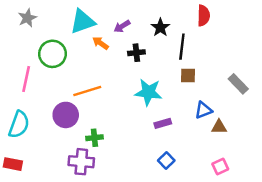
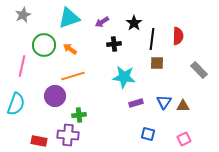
red semicircle: (203, 16) -> (178, 36), moved
orange arrow: (100, 43) -> (70, 49), moved
blue triangle: (203, 110) -> (164, 102), moved, turned -35
blue square: (166, 160) -> (148, 134), moved, turned -32
red rectangle: (13, 164) -> (39, 141), moved

